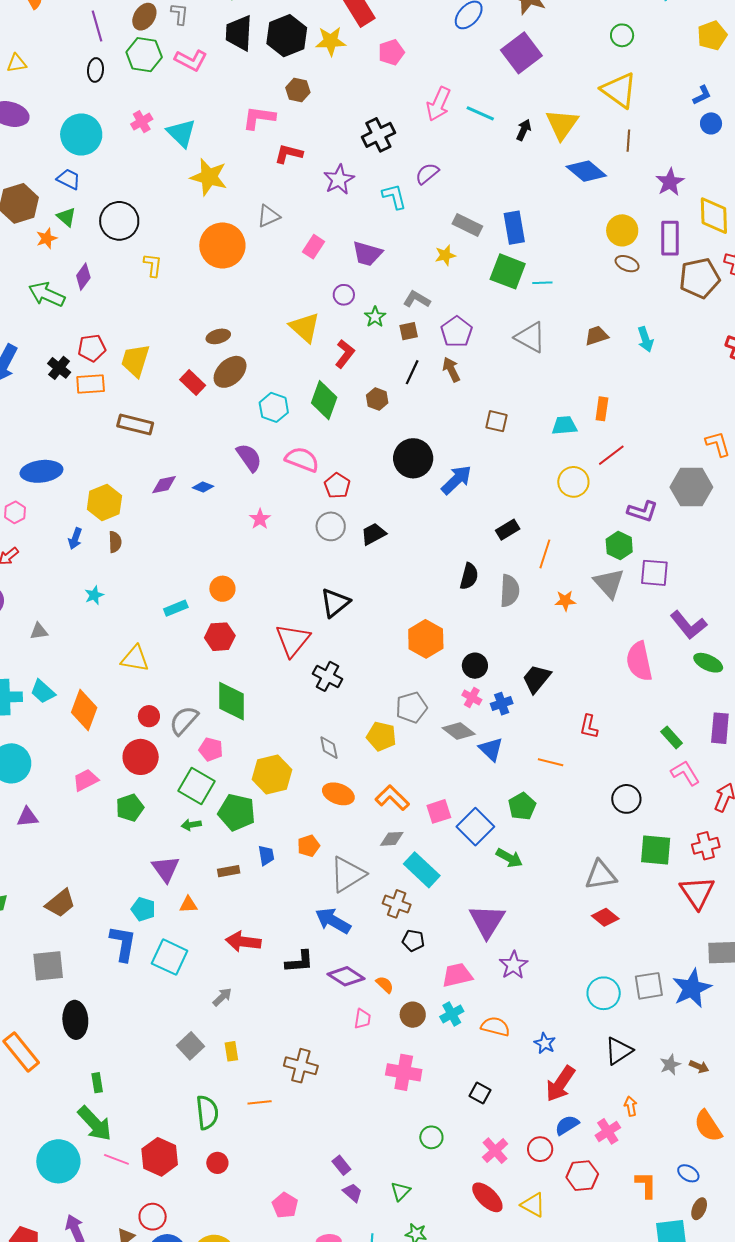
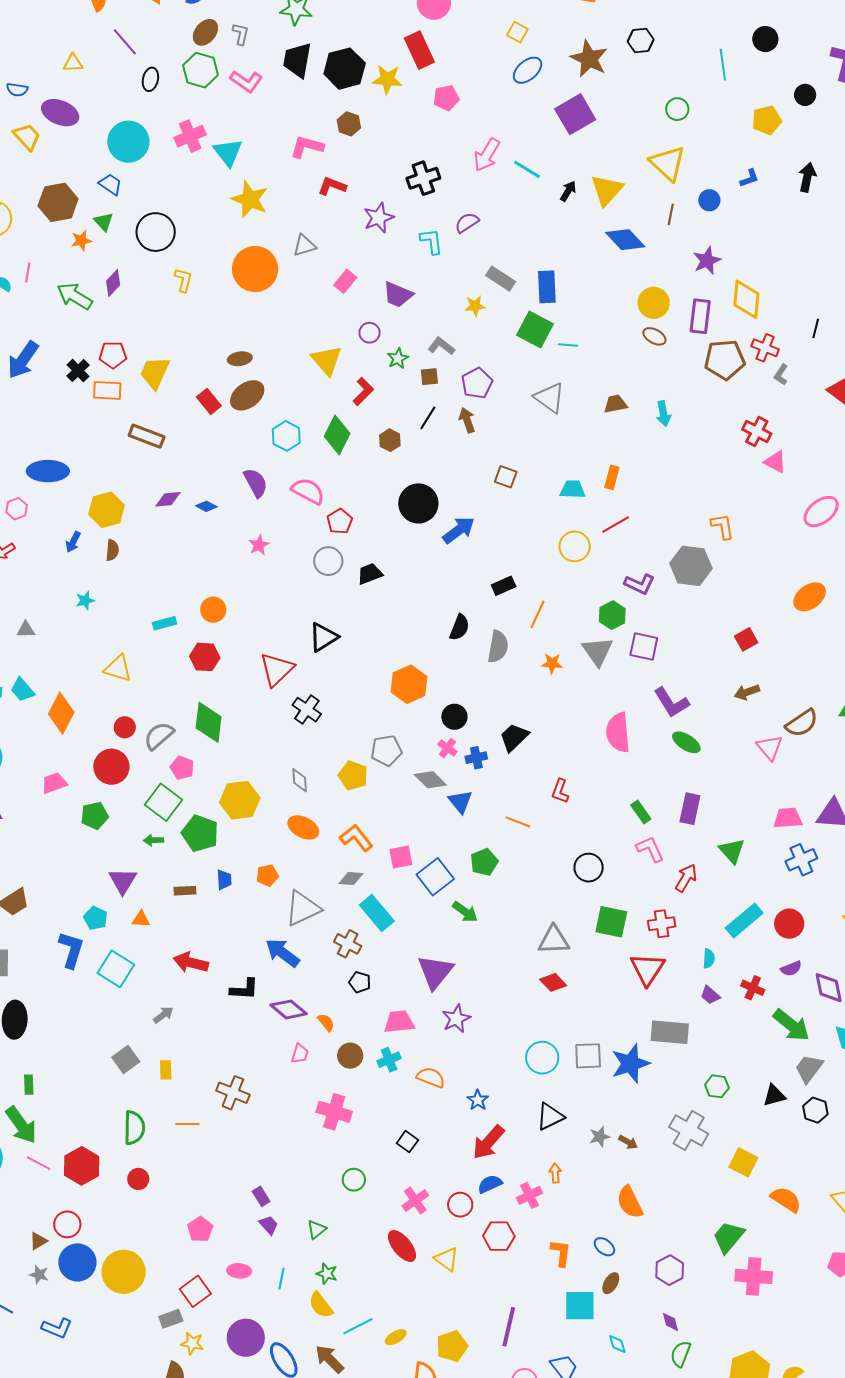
purple line: (97, 26) -> (125, 42), moved, turned -32
pink cross: (142, 122) -> (190, 136), size x1.4
blue circle: (711, 123) -> (709, 200), moved

